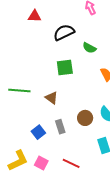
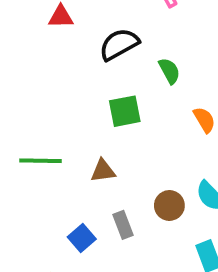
green semicircle: (89, 48) -> (169, 71), turned -144
brown triangle: (52, 98) -> (103, 171), turned -40

